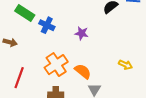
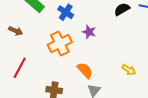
blue cross: (47, 25) -> (66, 12), moved
orange cross: (56, 65) -> (60, 43), moved

